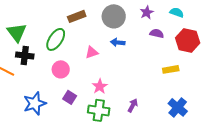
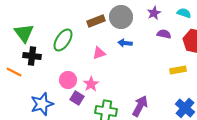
brown rectangle: (77, 16) -> (96, 21), moved
pink circle: (61, 69) -> (68, 80), moved
pink star: (100, 86) -> (91, 84), moved
purple arrow: (133, 105) -> (140, 106), size x1.5

